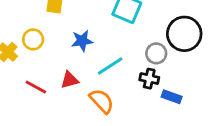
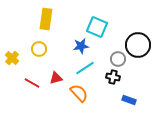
yellow circle: (33, 39) -> (39, 49), moved
blue star: (82, 41) -> (81, 46), moved
blue rectangle: (172, 97) -> (129, 100), moved

